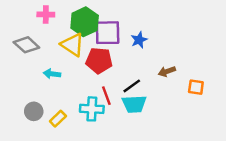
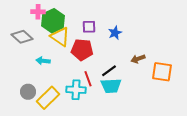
green hexagon: (85, 22) -> (53, 21), moved
purple square: (108, 33) -> (89, 27), size x0.6
orange square: (196, 87) -> (162, 72), size x1.5
yellow rectangle: (58, 119) -> (48, 98), size x1.6

